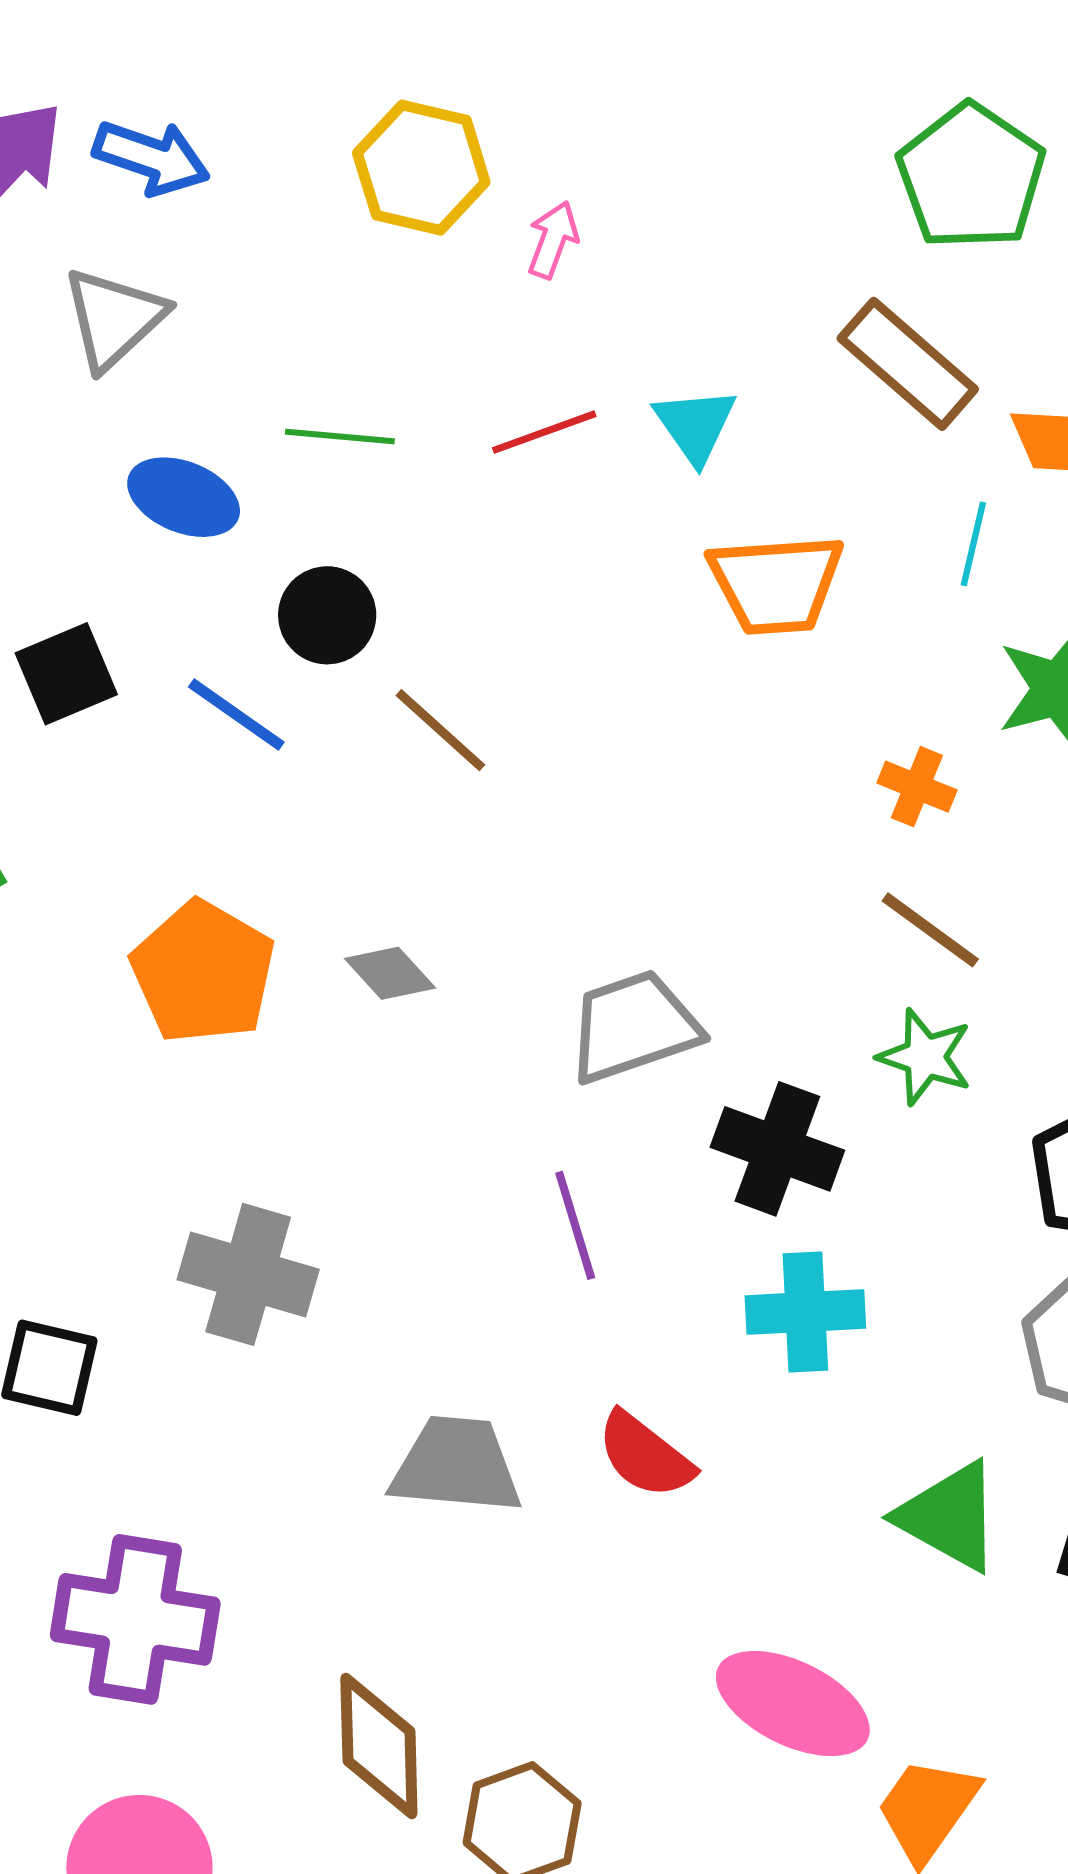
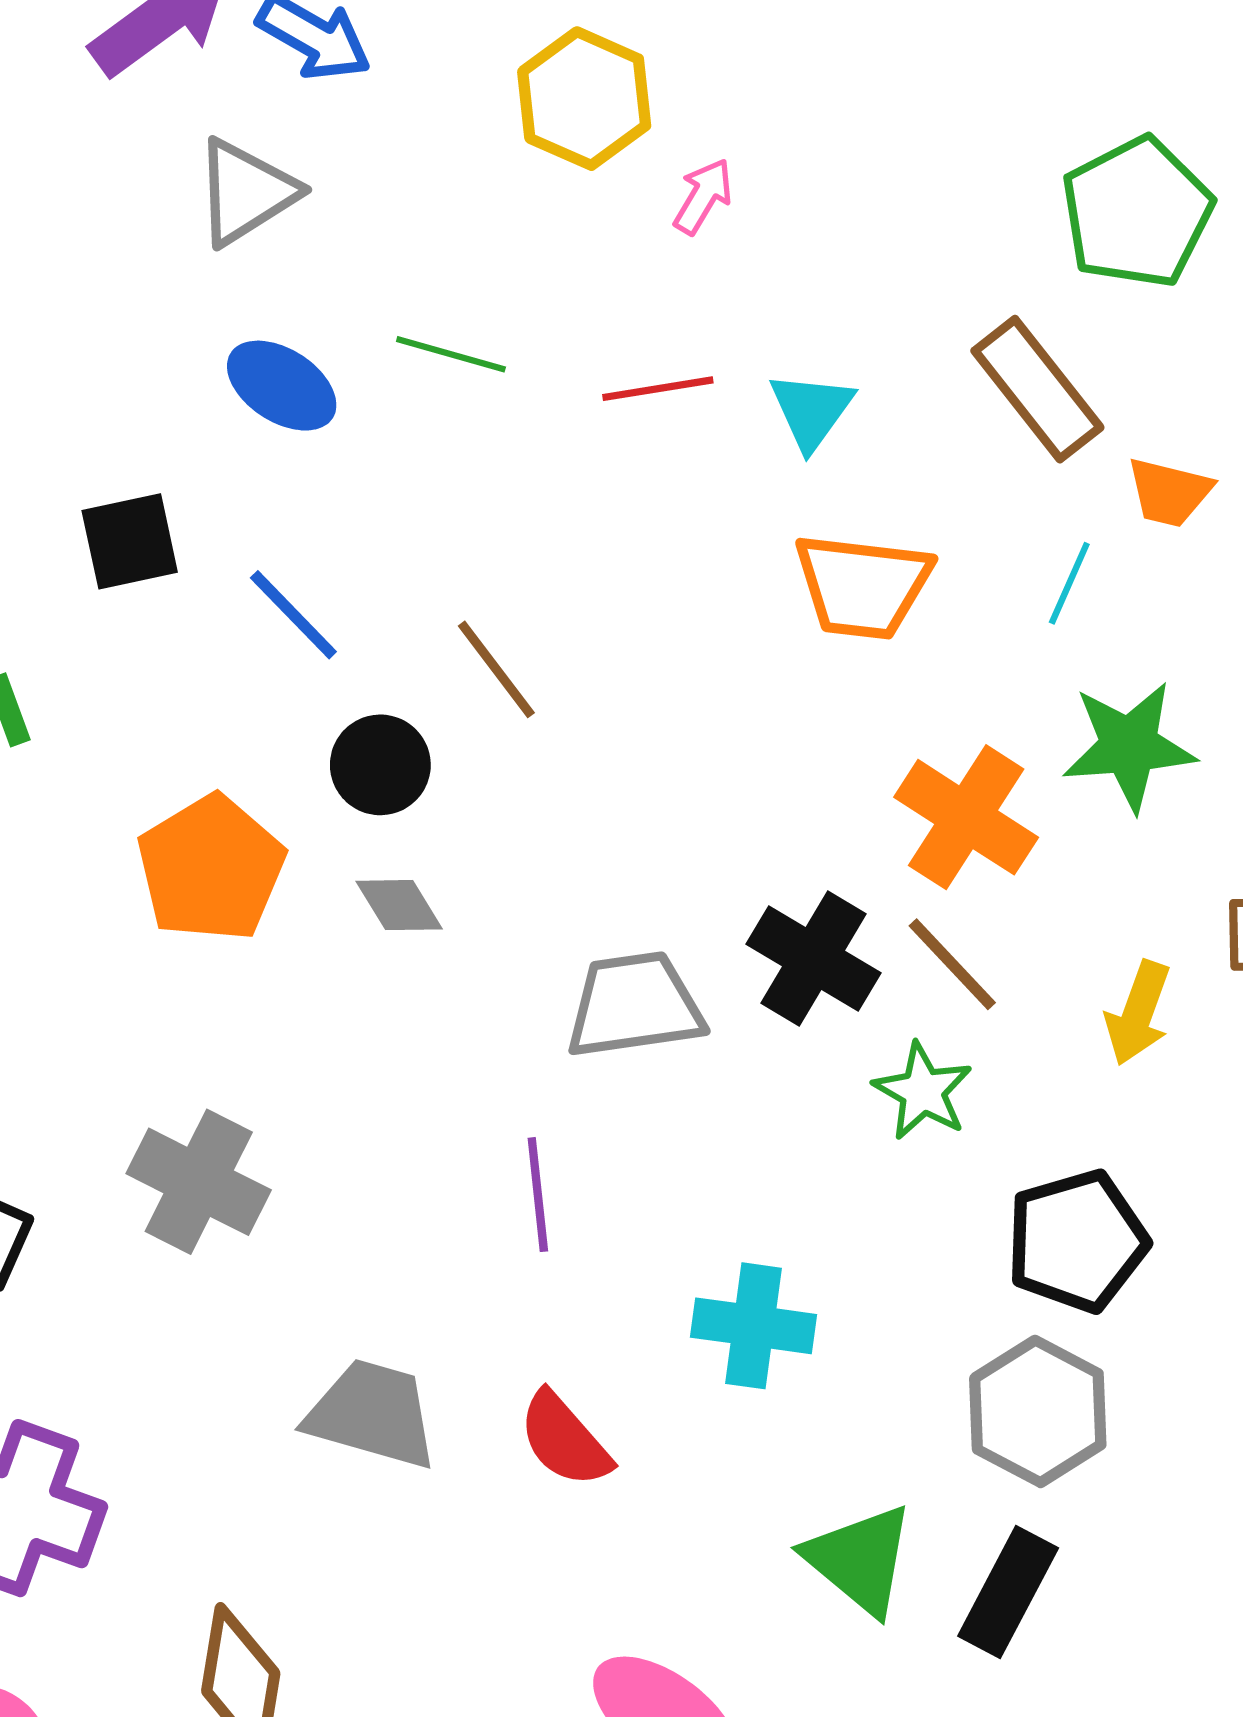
black circle: (327, 615) -> (380, 765), moved
orange cross: (917, 787) -> (966, 817), size x1.8
black cross: (777, 1149) -> (814, 958), moved

